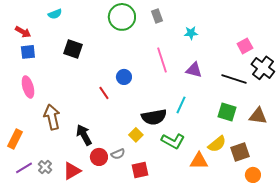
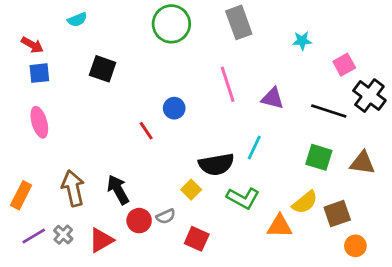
gray rectangle: (157, 16) -> (239, 22), moved, size x1.6
cyan star: (191, 33) -> (302, 41), moved
brown arrow: (52, 117) -> (73, 188), moved
red square: (140, 170) -> (197, 239), turned 36

